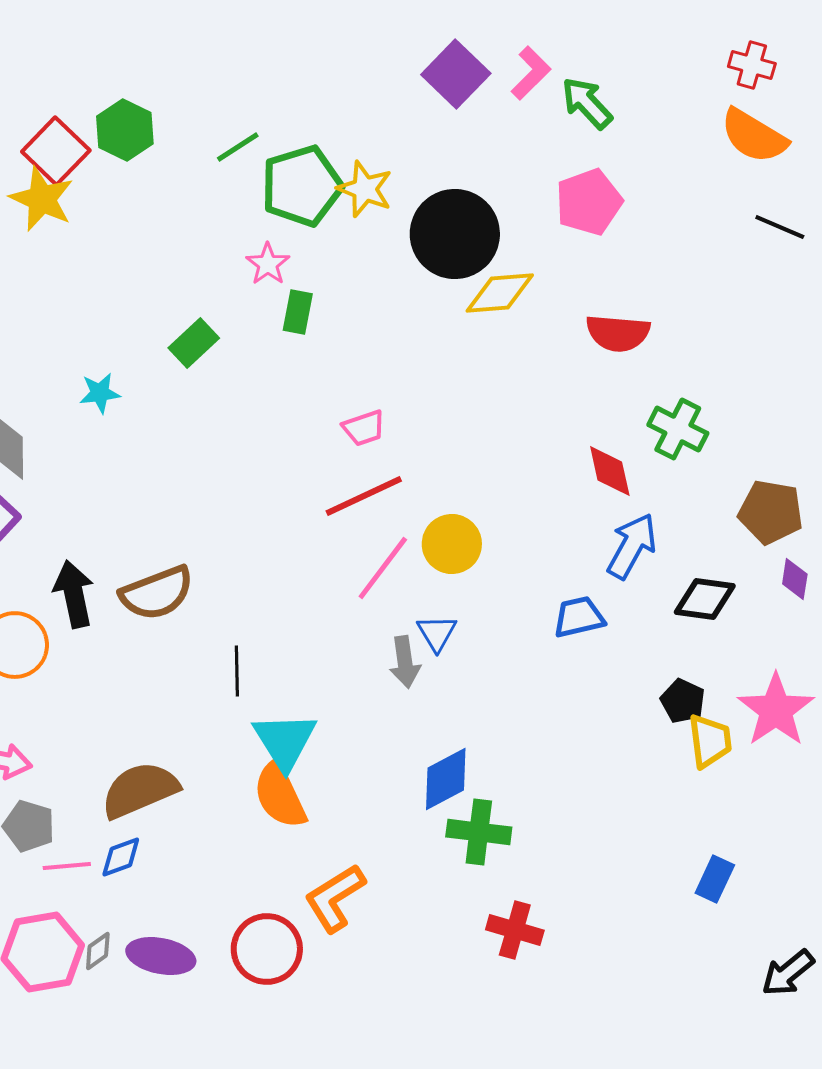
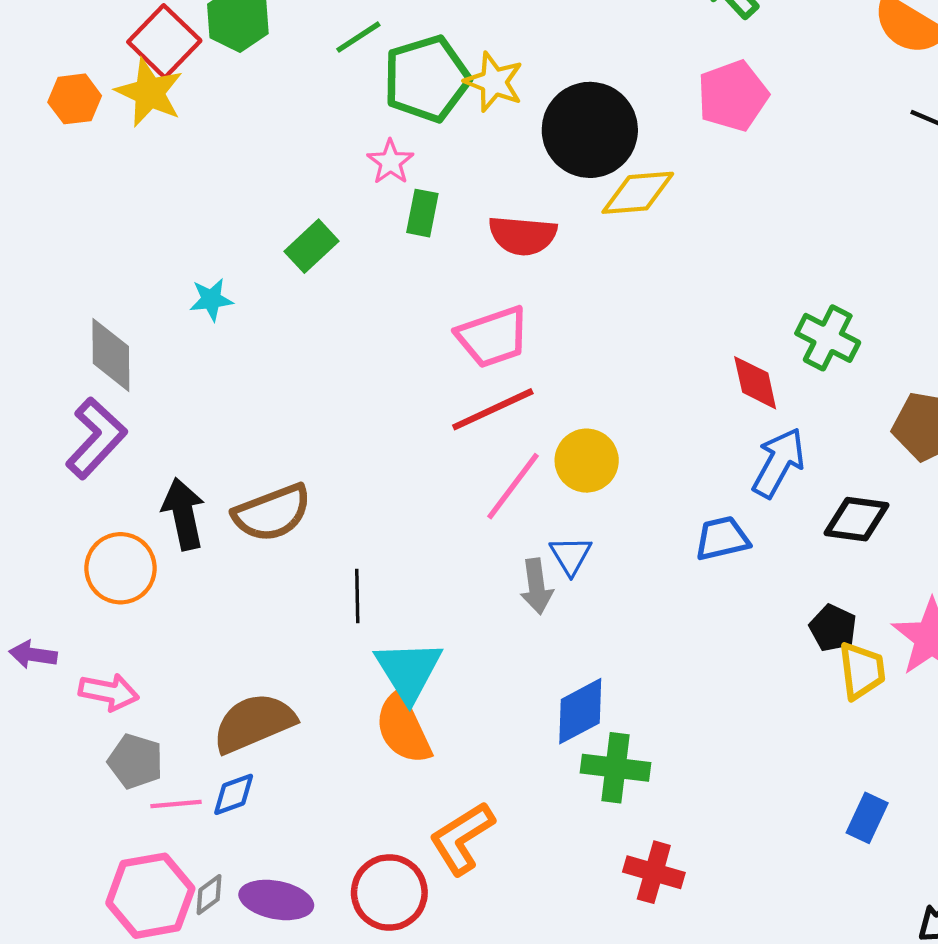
red semicircle: (618, 333) -> (523, 235), moved
pink trapezoid: (364, 428) -> (493, 337), size x1.6

